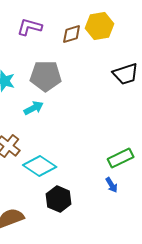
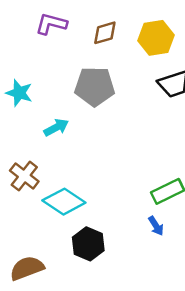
yellow hexagon: (100, 26) -> (156, 38), moved
gray pentagon: (46, 76) -> (95, 86), moved

